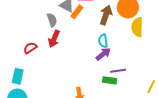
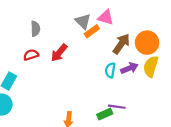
gray semicircle: (52, 20) -> (35, 29), moved
purple arrow: (103, 54) -> (129, 68), moved
green rectangle: (110, 80) -> (105, 114), turned -48

